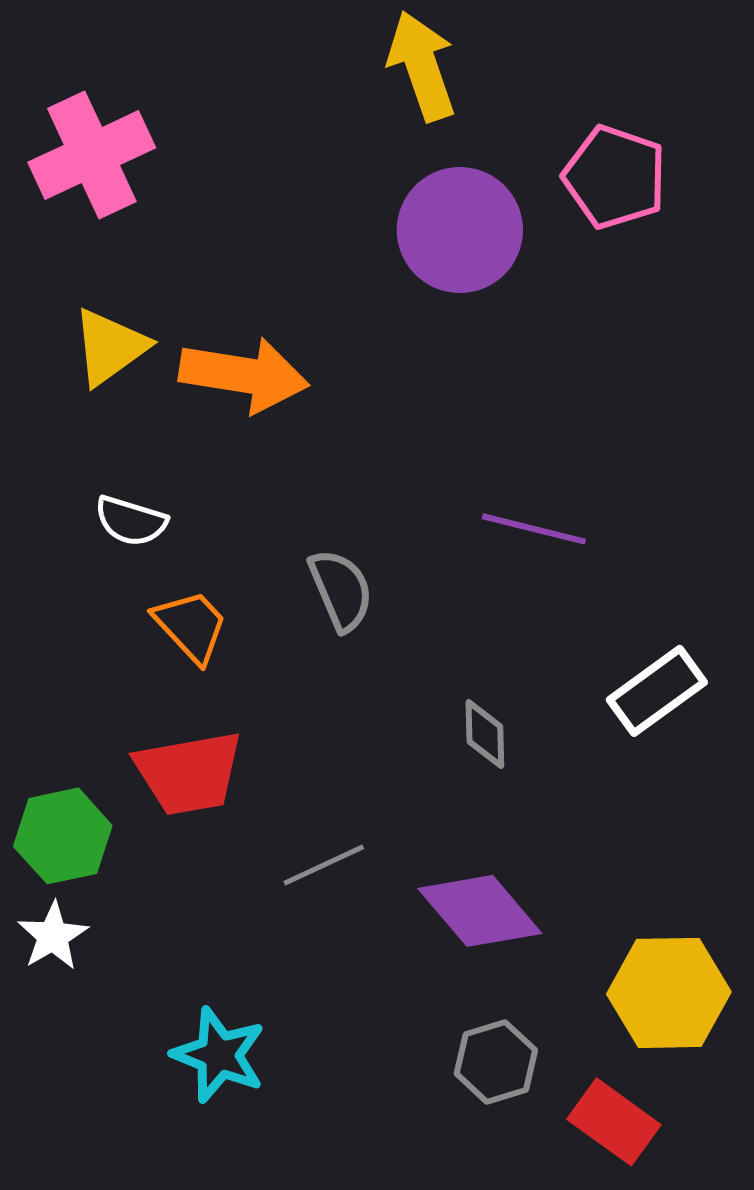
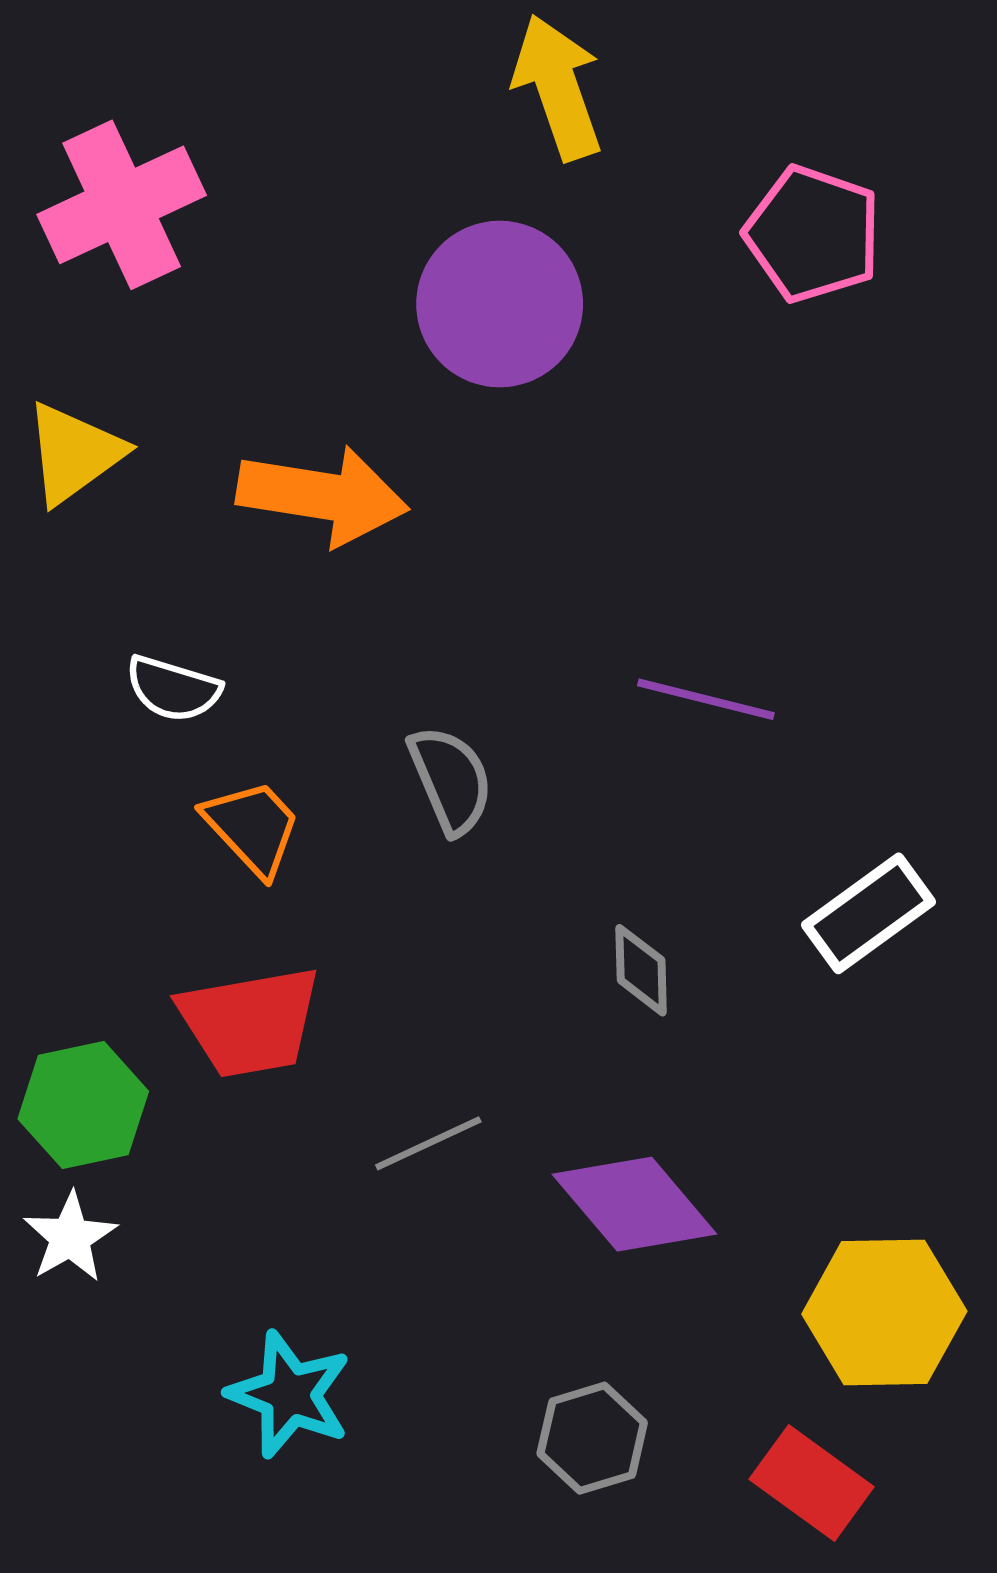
purple circle: (460, 230) -> (500, 304), moved
yellow triangle: (110, 347) -> (74, 453), moved
gray hexagon: (496, 1062) -> (592, 1438), moved

